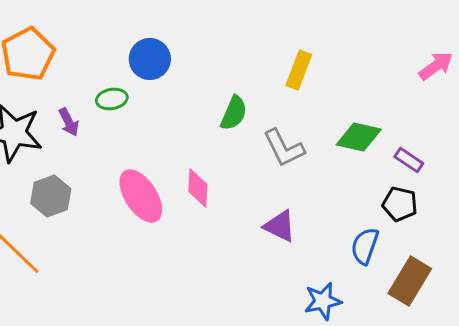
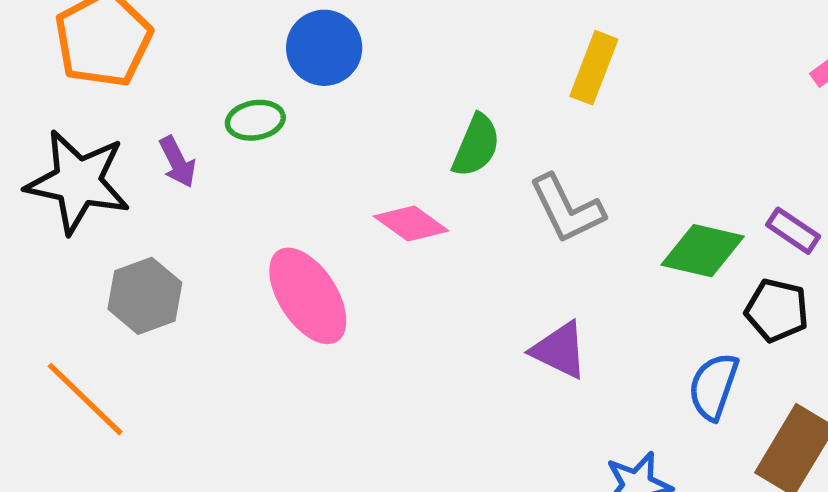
green diamond: (359, 137) -> (703, 251), moved
pink diamond: (198, 188) -> (411, 223), moved, turned -57

